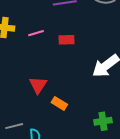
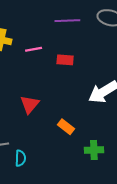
orange rectangle: (59, 103) -> (66, 127), moved

